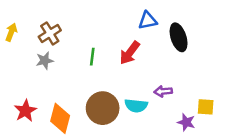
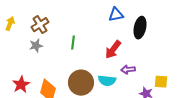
black ellipse: (179, 37) -> (140, 28), turned 30
red arrow: (130, 53) -> (113, 50), moved

